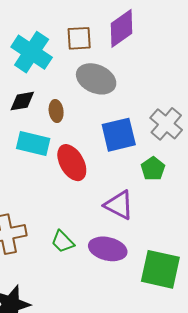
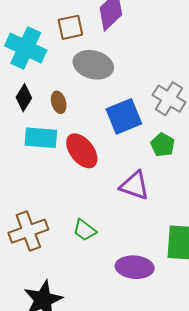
black diamond: (22, 101) -> (24, 98), turned -40
purple ellipse: (108, 249) -> (135, 267), moved

